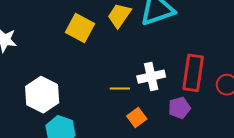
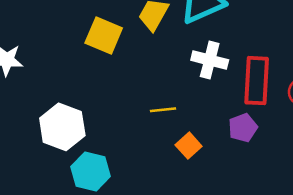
white cross: (151, 77) -> (210, 60), moved, turned 32

